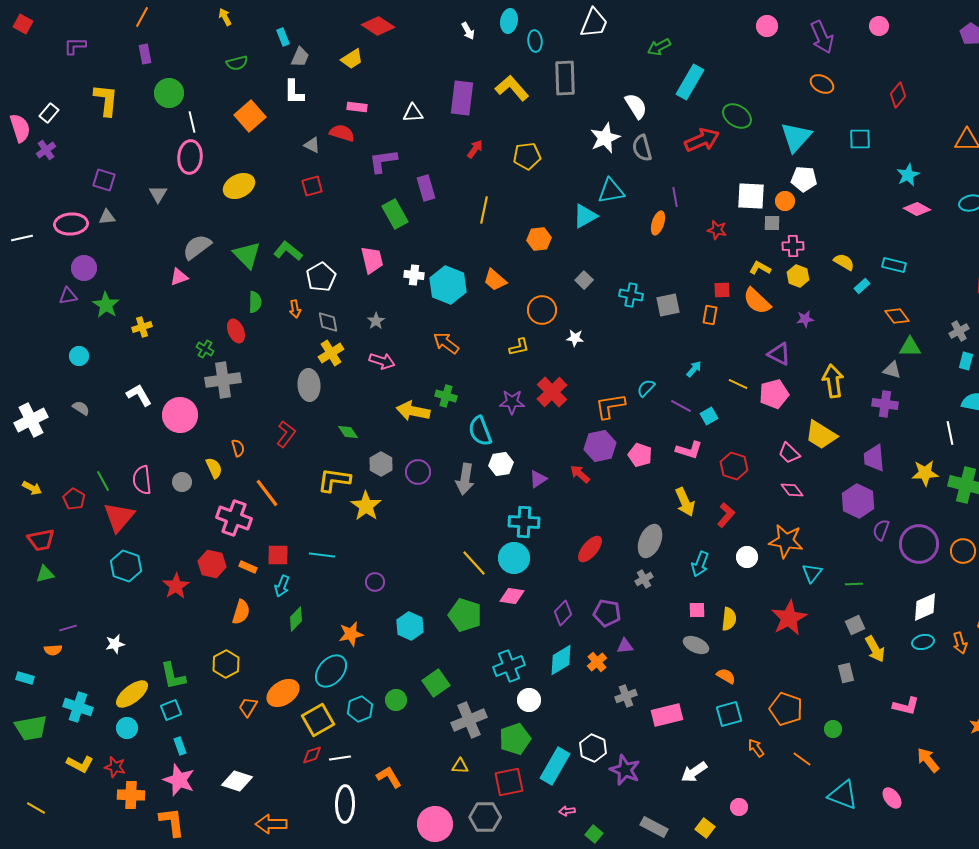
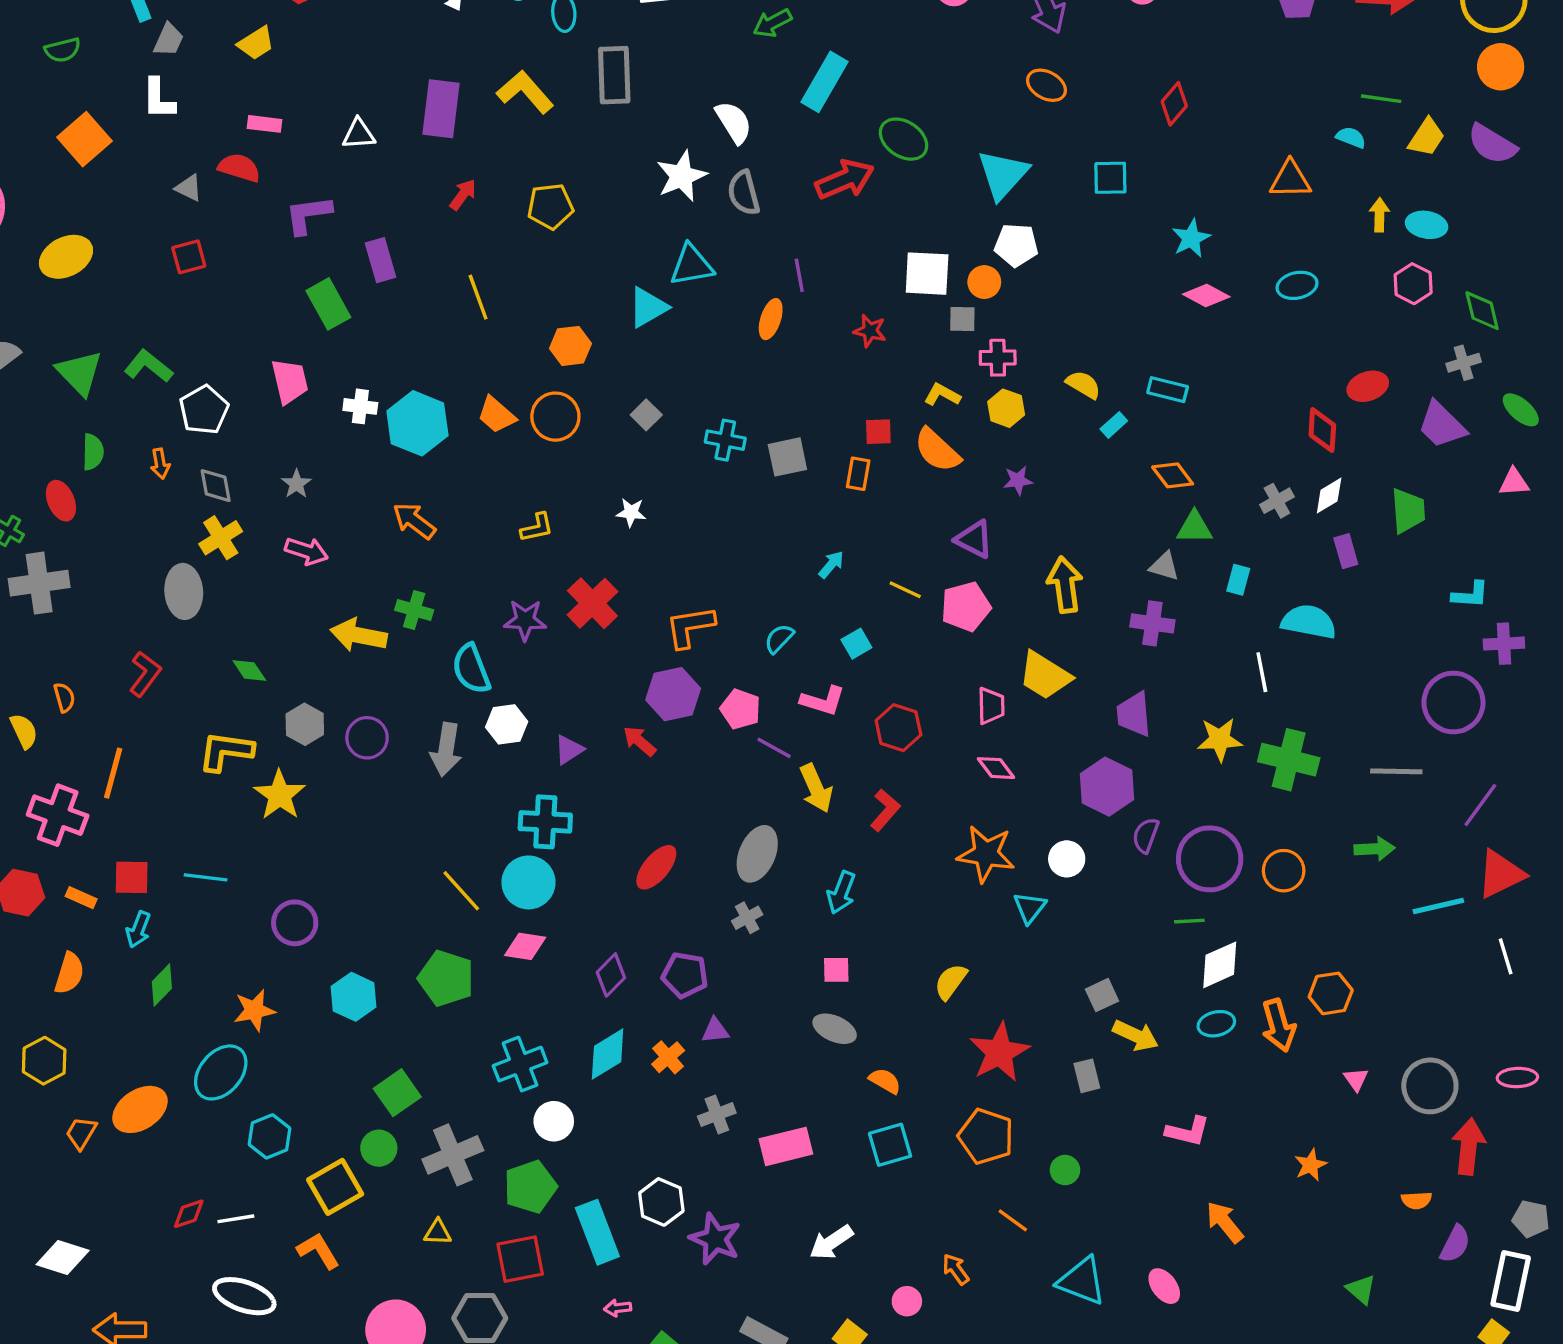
yellow line: (484, 210) -> (478, 297), turned -32
orange circle: (542, 310) -> (555, 417), moved
cyan rectangle: (966, 361) -> (1238, 580), moved
cyan semicircle: (646, 388) -> (779, 639), moved
purple line: (681, 406) -> (774, 748), moved
pink trapezoid: (789, 453) -> (991, 706), turned -135
orange line: (267, 493) -> (113, 773), turned 52
white circle: (747, 557) -> (1067, 859), moved
purple circle: (375, 582) -> (295, 923), size x1.4
green line: (854, 584) -> (1189, 921), moved
red star: (789, 618) -> (999, 1052), moved
yellow semicircle: (729, 619) -> (951, 982), moved, turned -150
orange arrow: (960, 643) -> (1279, 1025), size x1.4
yellow arrow: (875, 649) -> (1136, 1035), turned -36
green circle: (396, 700) -> (379, 1148), moved
yellow square: (318, 720) -> (335, 1187), moved
orange arrow: (756, 748) -> (956, 1269), moved
cyan rectangle: (555, 766) -> (597, 1232), turned -51
white ellipse: (345, 804) -> (244, 1296), turned -72

